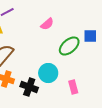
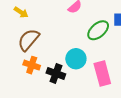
pink rectangle: (73, 87) -> (102, 74), size x1.6

